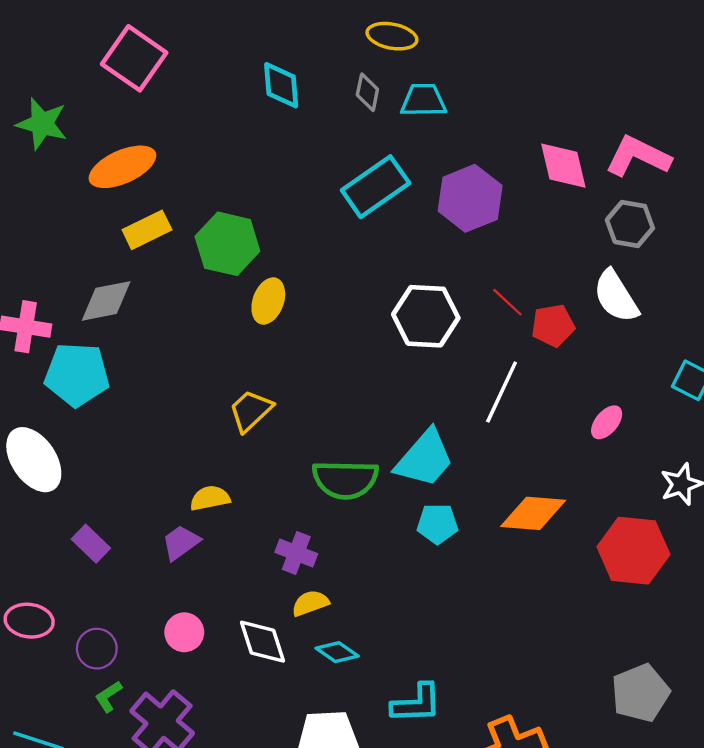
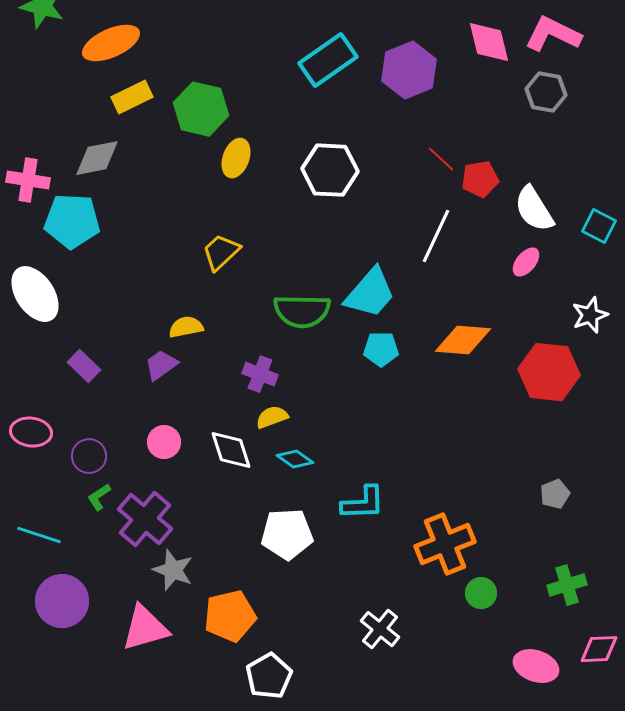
white semicircle: (616, 296) -> (534, 209), moved
white hexagon: (426, 316) -> (330, 170), moved
gray pentagon: (640, 693) -> (555, 494), size x0.6

